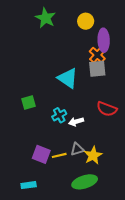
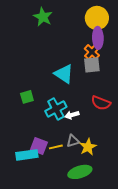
yellow circle: (86, 21) -> (97, 18), moved, size x1.5
cyan cross: (59, 115) -> (56, 109), size x1.5
cyan rectangle: (29, 185) -> (27, 155), moved, size x1.5

